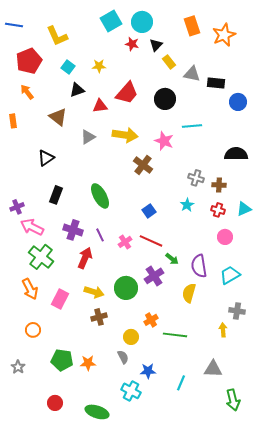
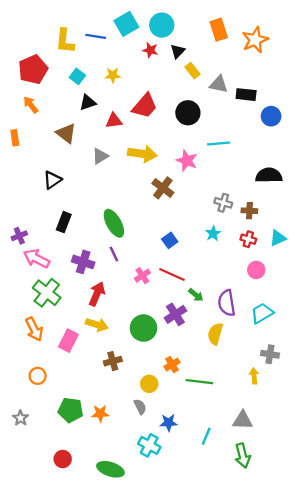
blue line: (14, 25) -> (96, 36), moved
yellow L-shape: (57, 36) -> (65, 41), turned 30
purple line: (100, 235) -> (114, 254), moved
yellow arrow: (94, 292) -> (97, 325), moved
green arrow: (233, 400) -> (243, 456), moved

